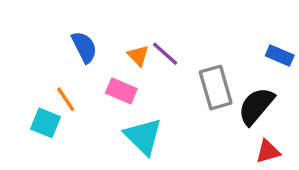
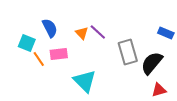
pink rectangle: (121, 91) -> (59, 54), moved, turned -30
cyan square: (45, 123) -> (27, 43), moved

